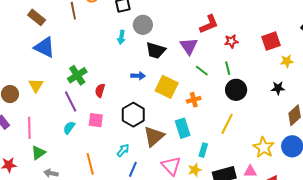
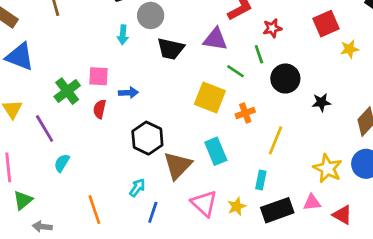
purple triangle: (189, 46) -> (215, 39), turned -42
green line: (228, 68) -> (259, 54), moved
blue arrow: (138, 76) -> (128, 93), moved
yellow square: (167, 87) -> (210, 97), moved
black star: (278, 88) -> (321, 102), moved
black circle: (236, 90) -> (285, 79), moved
orange cross: (194, 100) -> (245, 113), moved
purple line: (71, 102) -> (45, 129), moved
pink square: (96, 120) -> (99, 76), moved
cyan rectangle: (203, 150) -> (261, 180), moved

